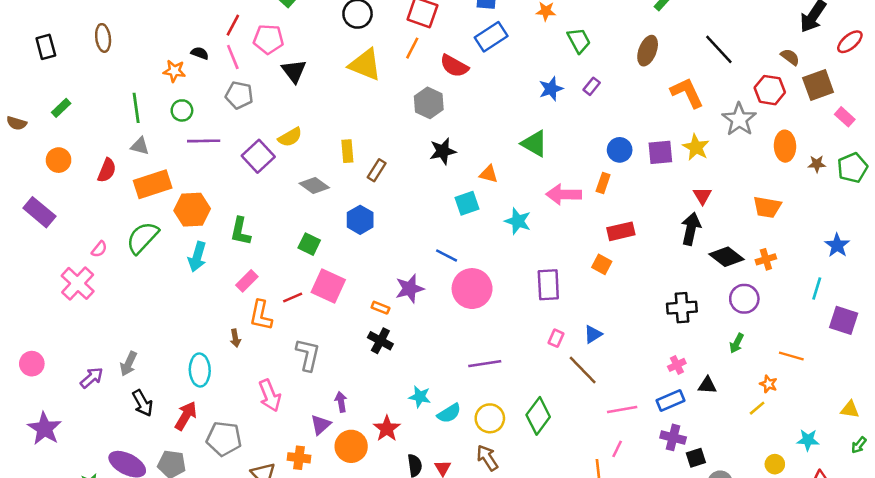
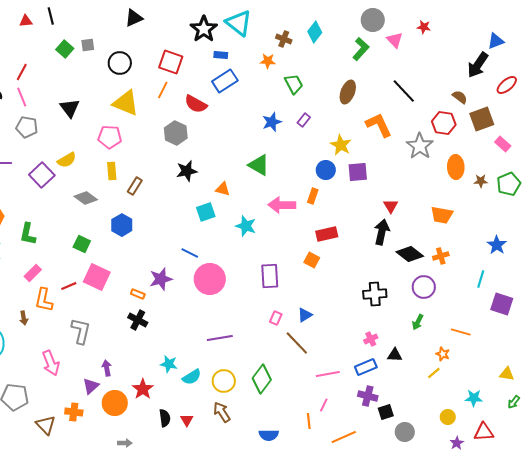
pink pentagon: (268, 39) -> (110, 137), moved
yellow star: (696, 147) -> (341, 145), moved

